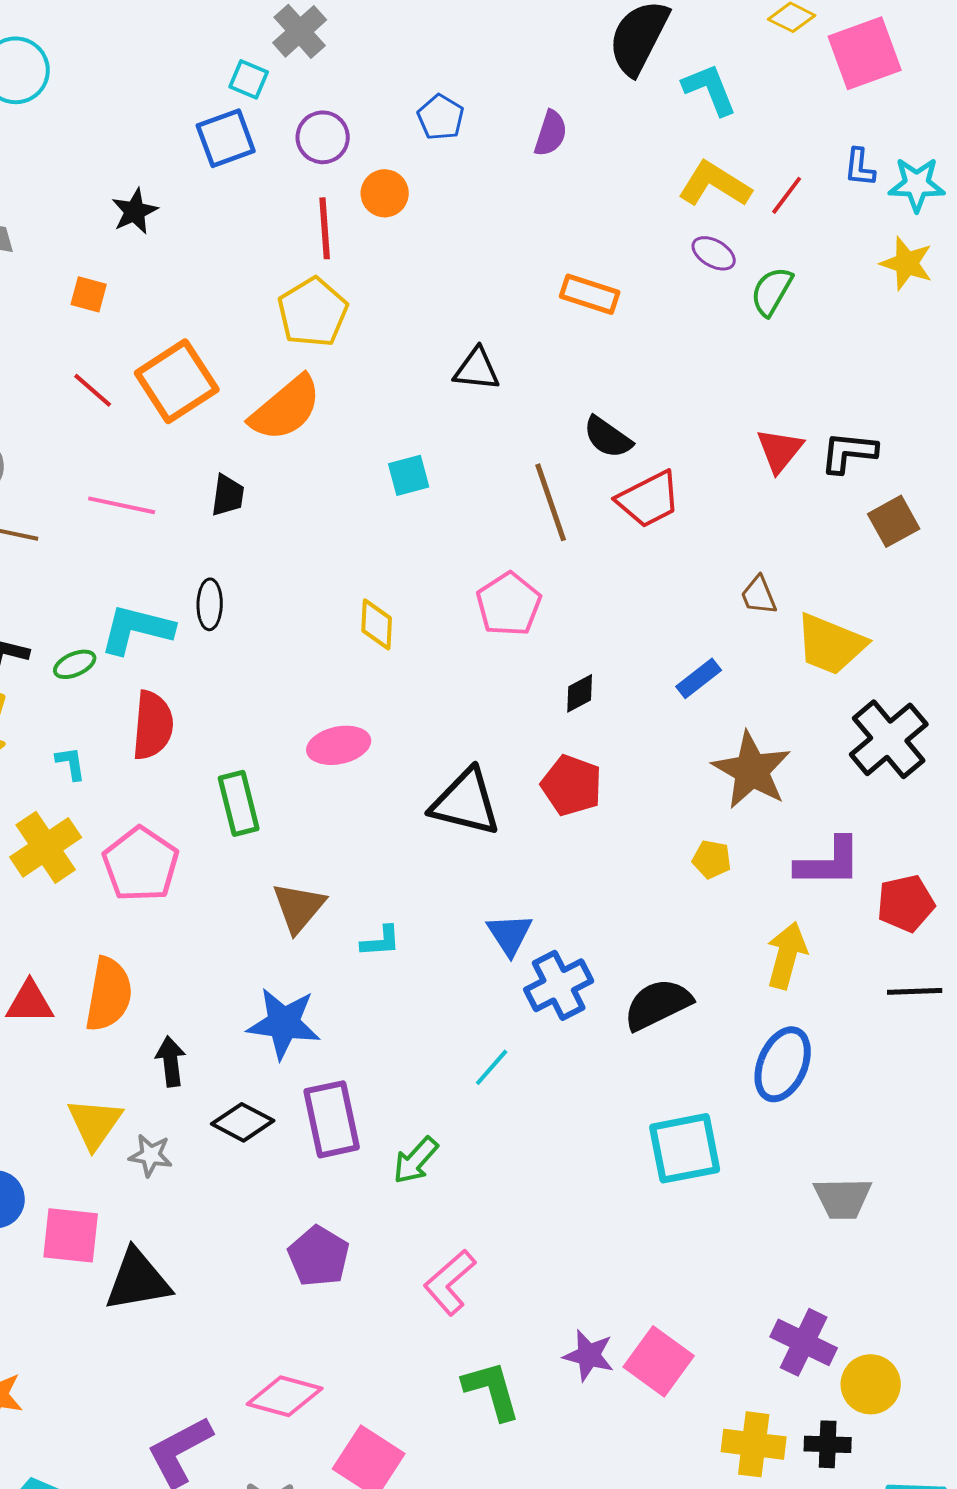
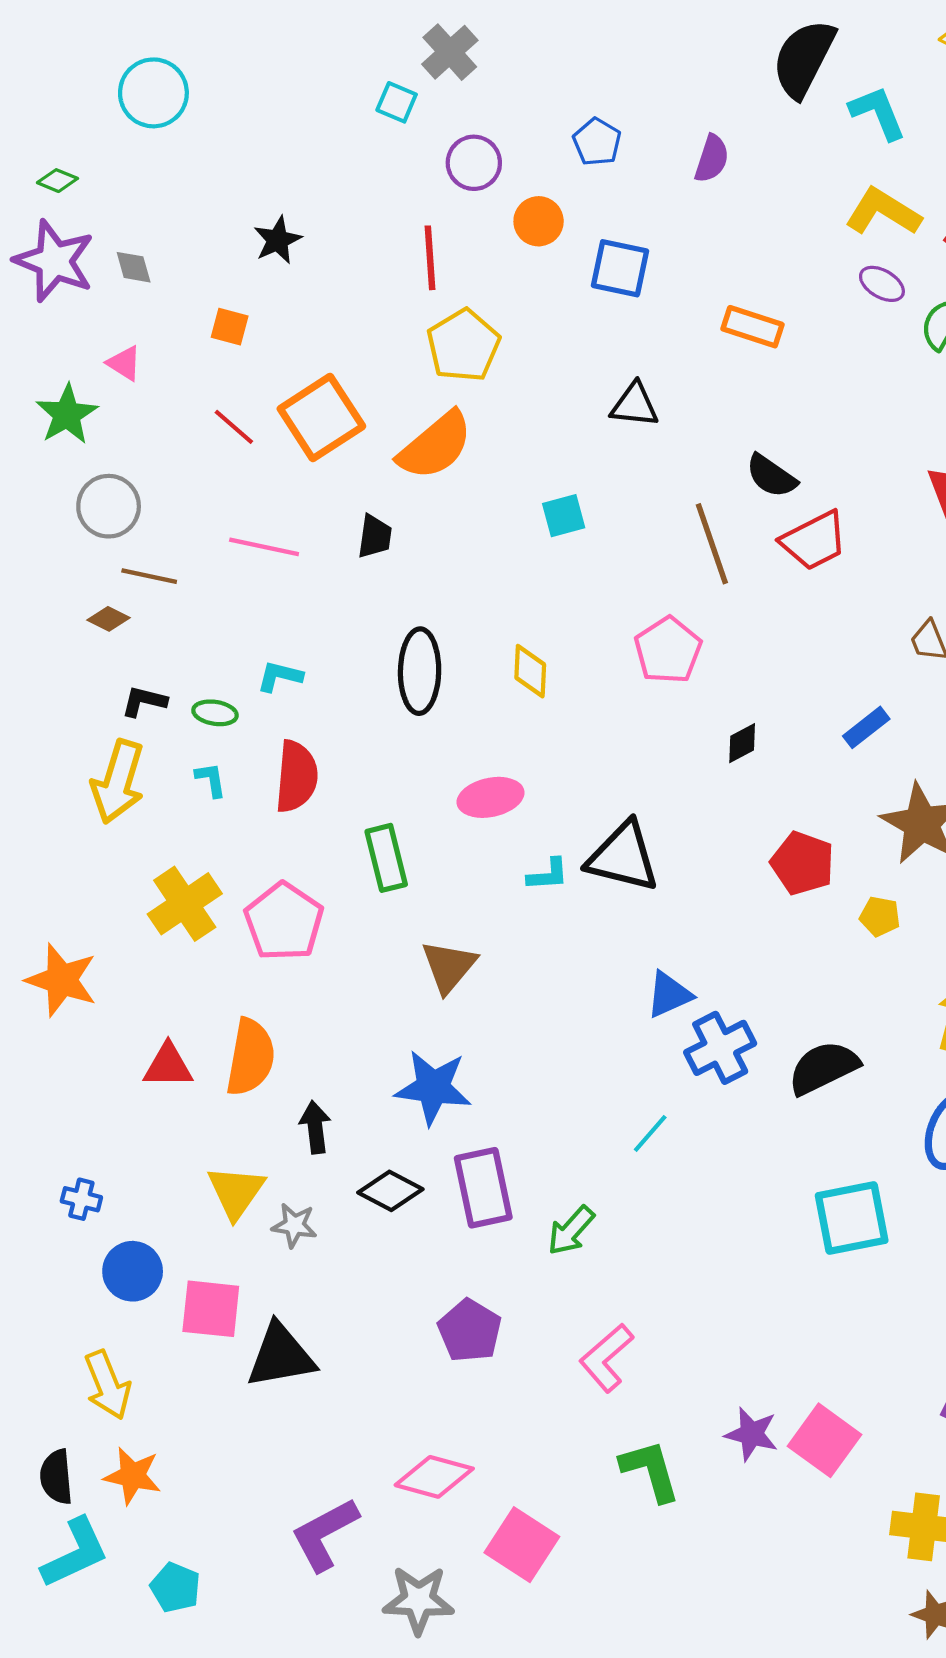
blue square: (226, 138) -> (620, 268), moved, turned 32
red line: (325, 228) -> (430, 258), moved
black ellipse: (210, 604) -> (420, 671), moved, size x1.6
cyan L-shape: (137, 629) -> (280, 676), size x0.6
green ellipse: (75, 664) -> (215, 713), turned 33
cyan L-shape: (71, 763) -> (211, 780), moved
red pentagon: (572, 785) -> (803, 863), moved
blue triangle: (510, 934) -> (669, 995), turned 39
cyan L-shape: (381, 941) -> (548, 875), moved

